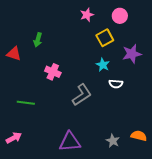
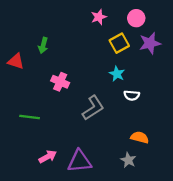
purple star: (132, 54) -> (150, 43), moved
orange semicircle: (139, 136) -> (140, 137), moved
pink arrow: (14, 138) -> (48, 157), moved

